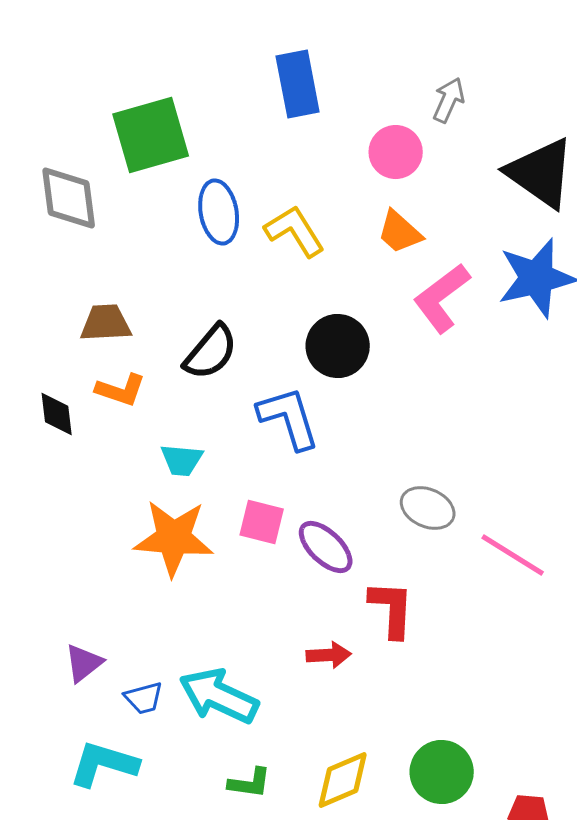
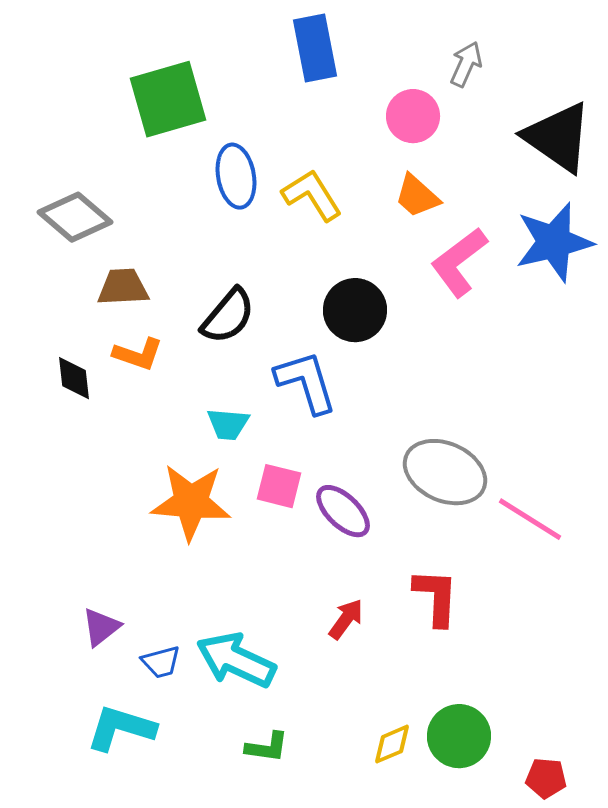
gray diamond: (69, 198) -> (75, 217), moved, turned -42
cyan trapezoid: (182, 460) -> (228, 424), moved
gray ellipse: (428, 508) -> (445, 472), size x1.5
red L-shape: (392, 609) -> (436, 597), moved
red arrow: (329, 655) -> (346, 619), turned -51
yellow diamond: (343, 780) -> (392, 744), moved, size x0.7

